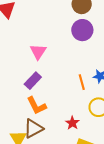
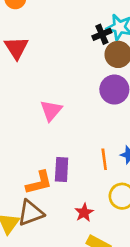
purple rectangle: (33, 81) -> (62, 170), moved, turned -48
orange L-shape: (37, 106) -> (39, 183), turned -85

